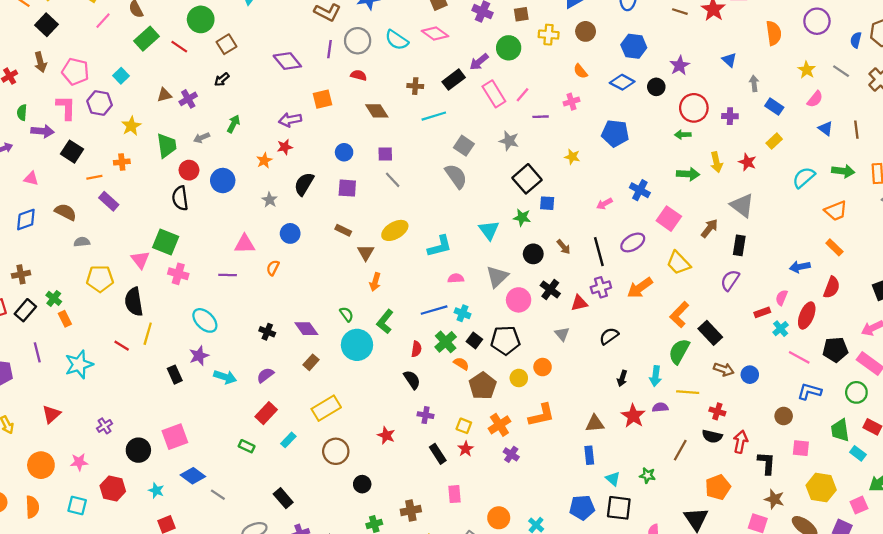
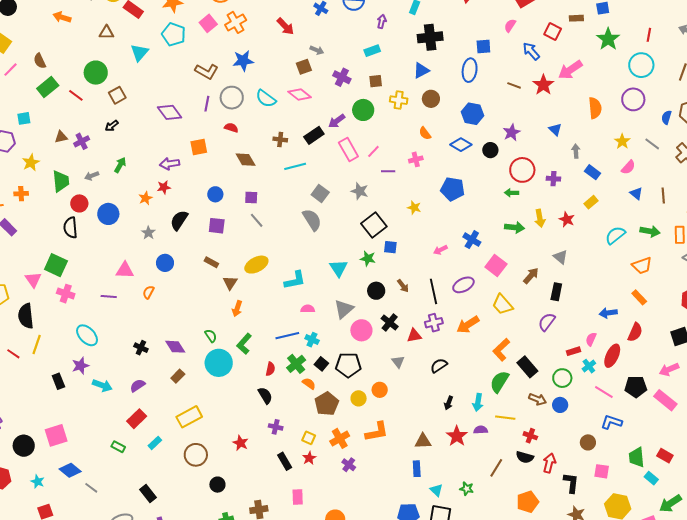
cyan square: (121, 76) -> (24, 118), turned 32
gray triangle: (742, 205) -> (560, 257), size x0.7
green circle: (856, 392) -> (562, 378), moved

